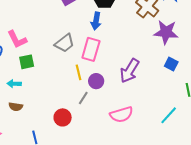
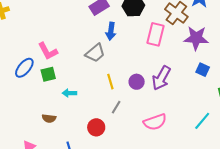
blue arrow: (96, 21) -> (111, 31), moved
pink rectangle: (91, 49) -> (156, 34), moved
green square: (27, 62) -> (48, 74), moved
purple circle: (96, 81) -> (137, 82), moved
cyan arrow: (14, 84) -> (69, 93), moved

